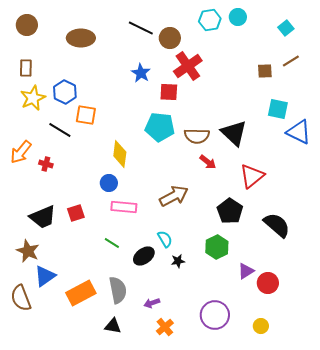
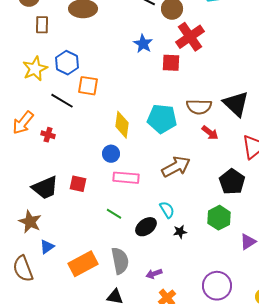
brown rectangle: (26, 68) -> (42, 25), moved
cyan pentagon: (160, 127) -> (162, 119), moved
red square: (76, 213) -> (78, 184), turned 30
blue triangle: (45, 276) -> (47, 247), size x0.7

